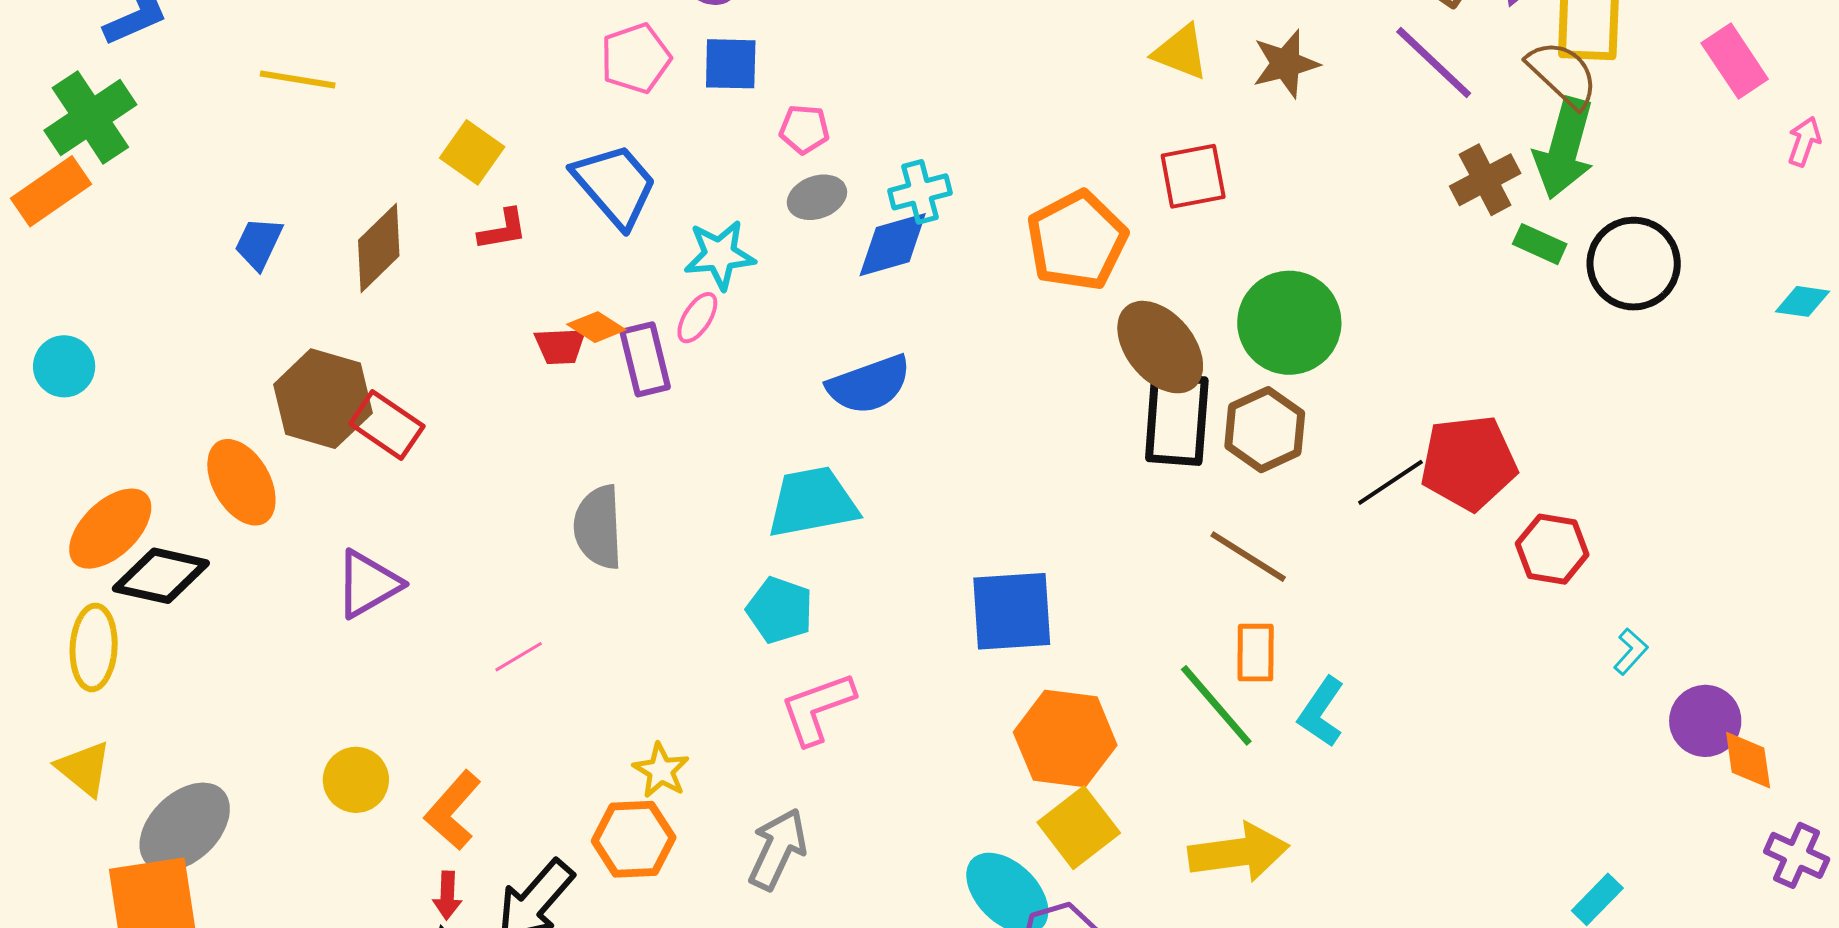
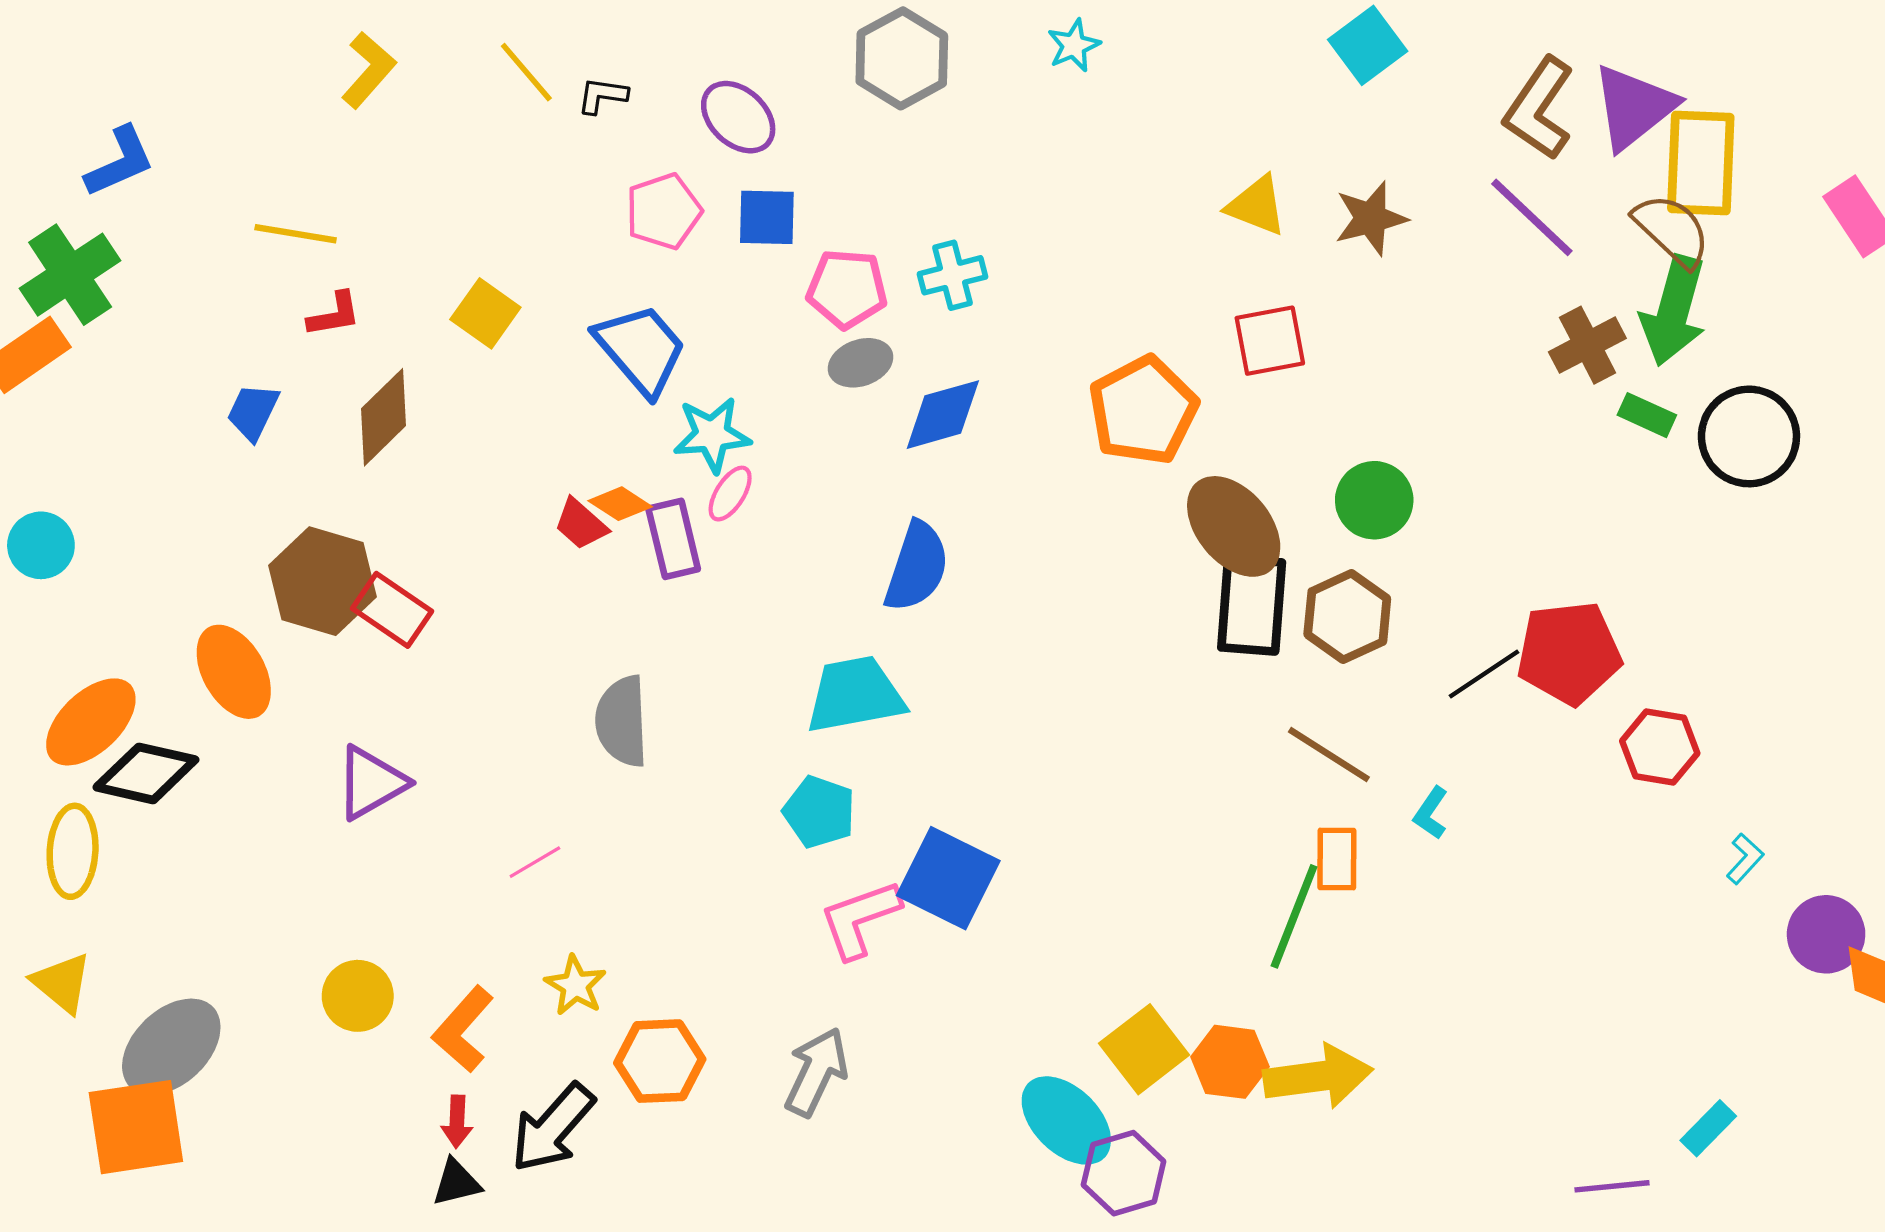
pink pentagon: (804, 129) -> (847, 289), size x1.5
cyan cross: (920, 192) -> (953, 275), moved
red L-shape: (503, 230) -> (334, 315), moved
cyan star: (720, 255) -> (712, 435), moved
green circle: (1289, 323) -> (1374, 500), size x0.7
red trapezoid: (560, 346) -> (581, 524), turned 44
blue semicircle: (869, 385) -> (917, 567), turned -52
blue square: (1012, 611) -> (948, 878), moved, turned 30
green line: (1216, 705) -> (1294, 916), turned 62
cyan L-shape: (1321, 712) -> (1431, 813), moved, size x0.7
orange hexagon: (1065, 739) -> (1230, 1062), moved, size x0.7
yellow star: (661, 770) -> (575, 985), moved

